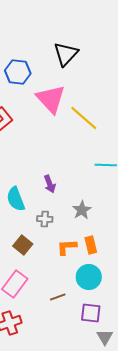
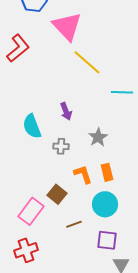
yellow line: (84, 118) -> (87, 62), moved
brown square: (23, 245) -> (57, 194), moved
orange L-shape: (67, 247) -> (83, 174), turned 75

